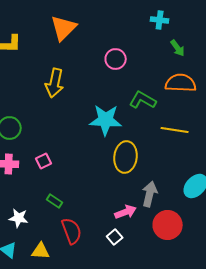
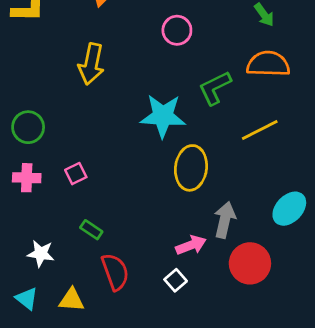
green L-shape: (143, 100) -> (215, 88), turned -56
yellow line: (175, 130) -> (260, 130), turned -36

